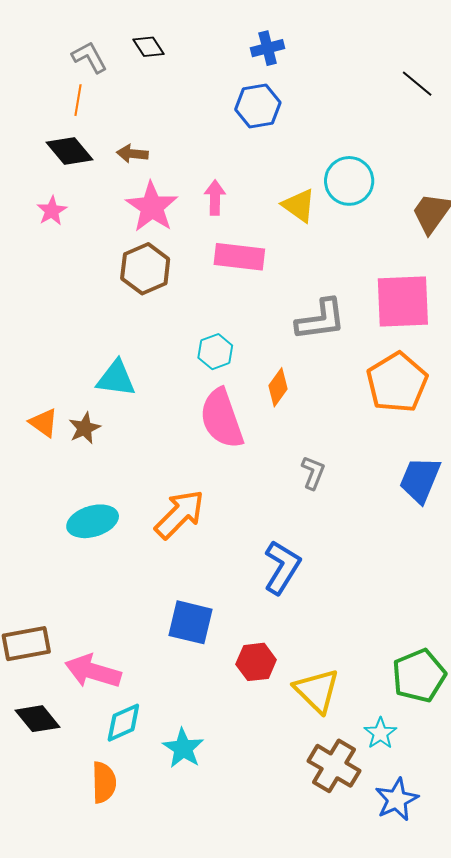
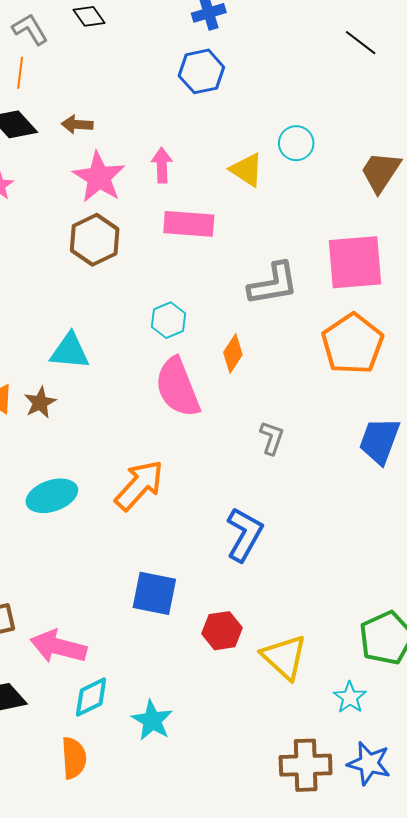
cyan circle: (349, 181) -> (296, 143), size x0.7
brown cross: (334, 766) -> (306, 765), moved, turned -30
blue star: (397, 799) -> (369, 763), turned -30

